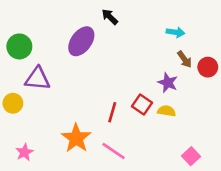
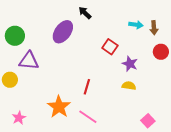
brown arrow: (185, 59) -> (154, 28), moved, turned 32
red square: (142, 105) -> (110, 47), moved

